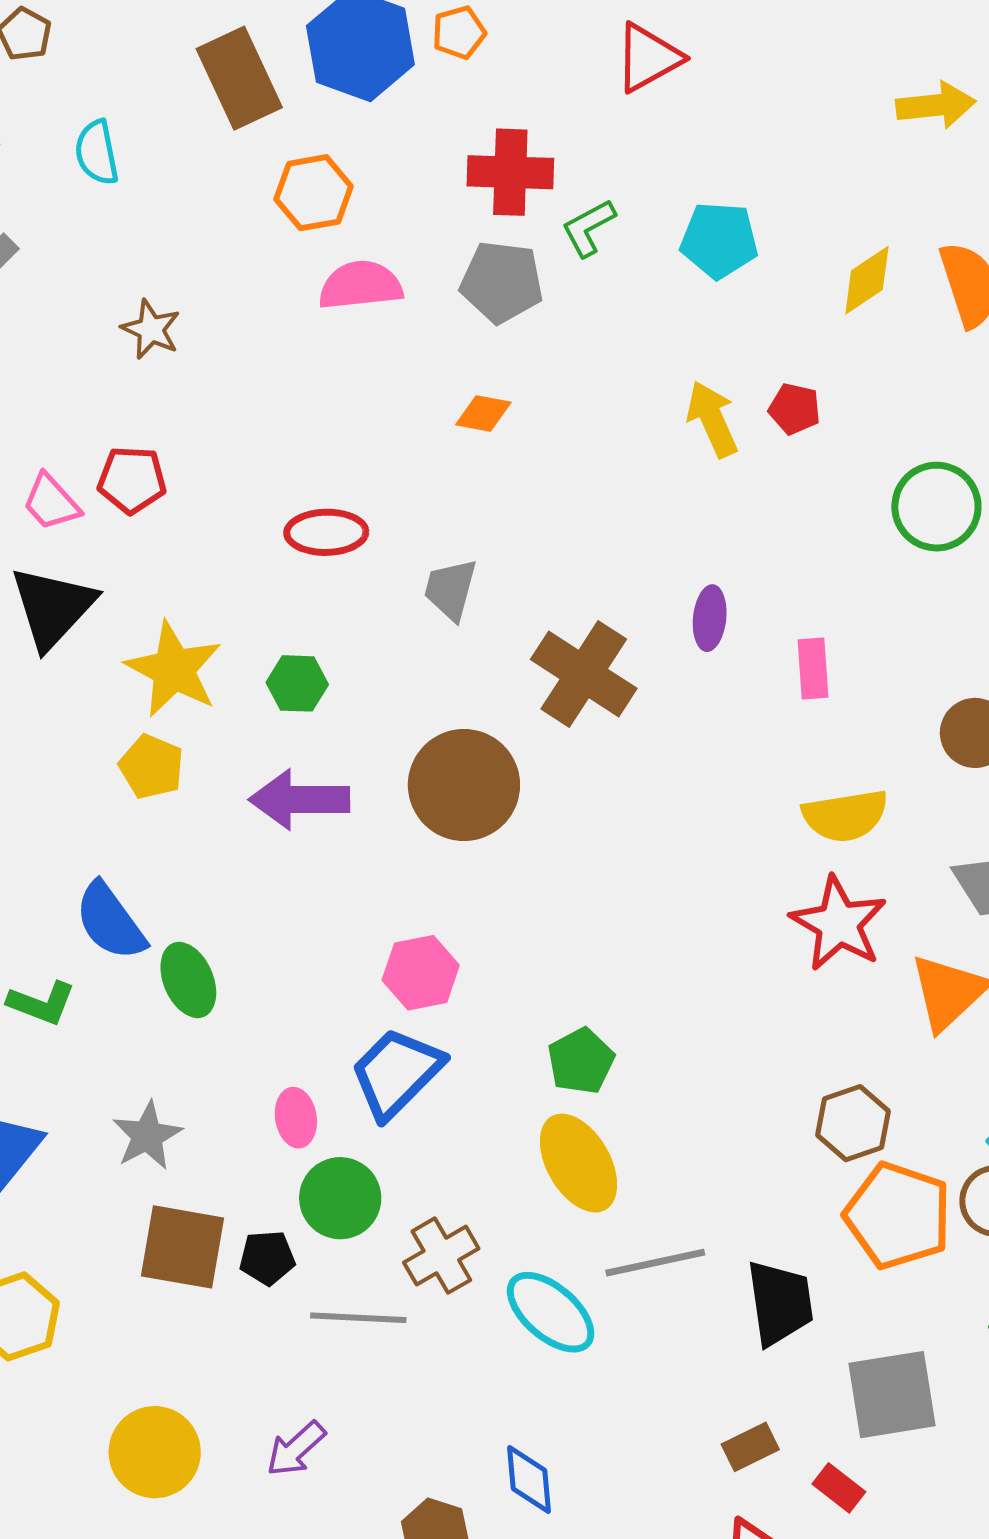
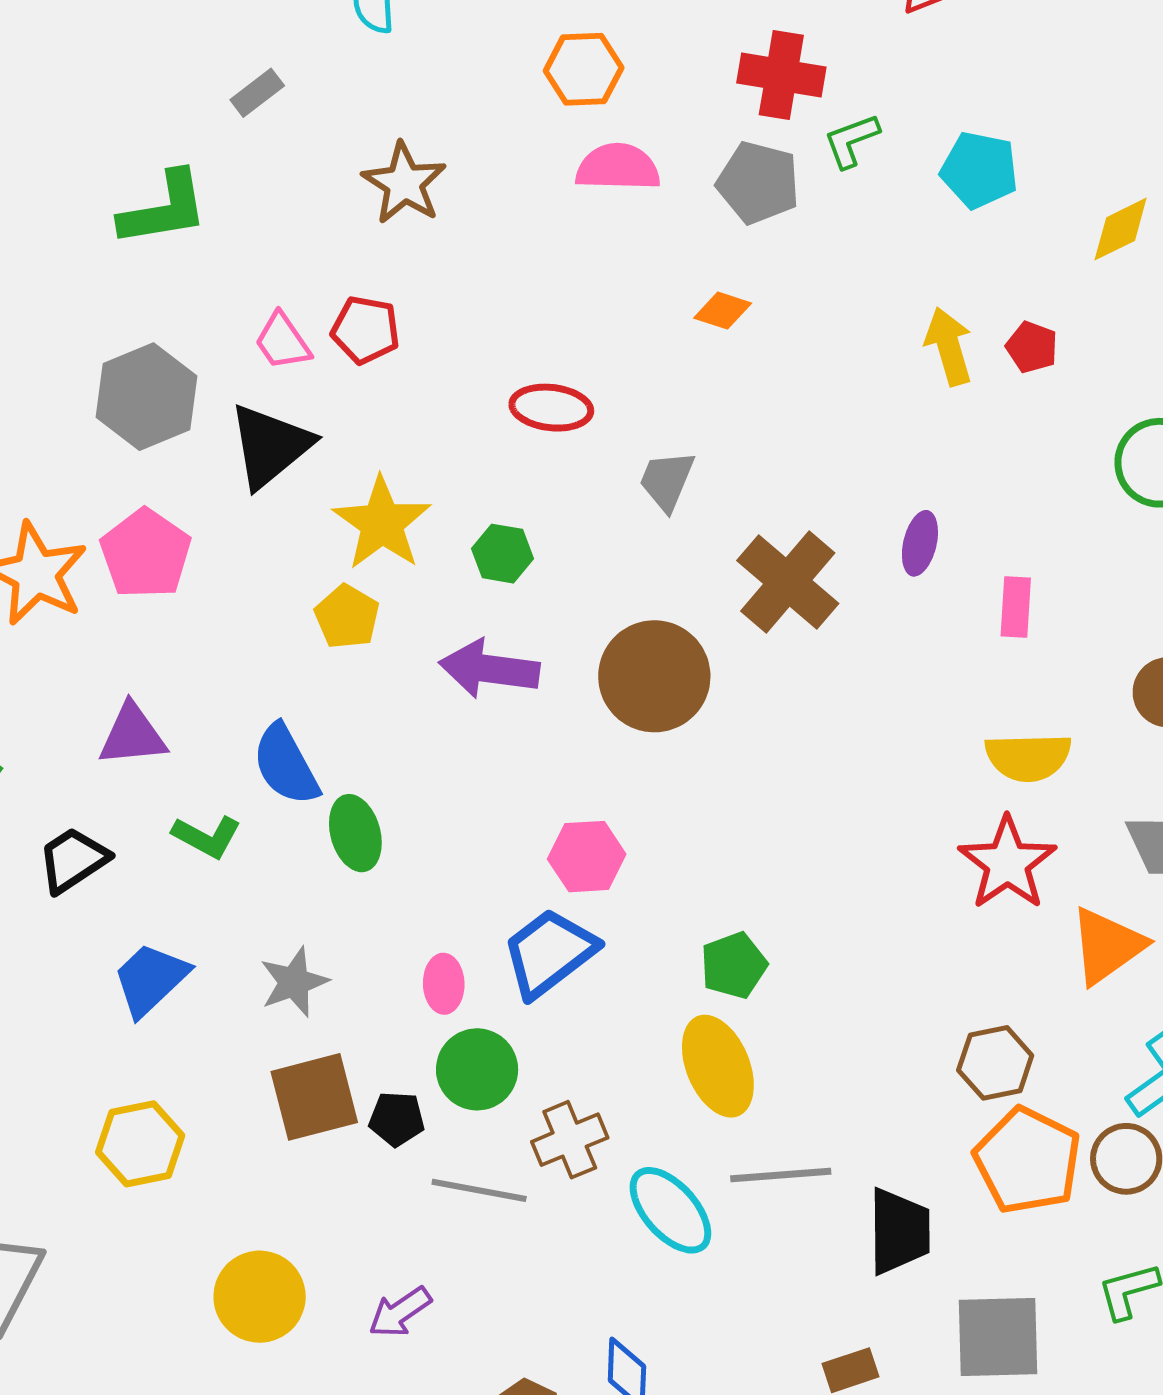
brown star: (151, 329) -> (404, 183), size x1.4
brown square: (182, 1247) -> (314, 1097), turned -32

